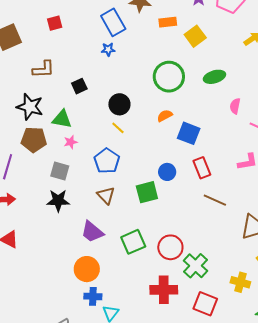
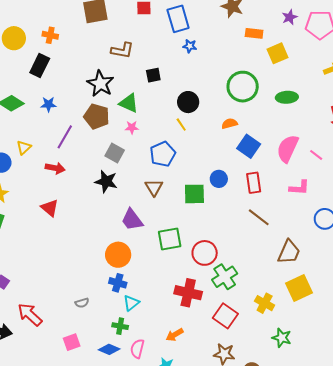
blue rectangle: (113, 22) -> (178, 19), moved
pink semicircle: (235, 106) -> (288, 149), moved, size x1.8

